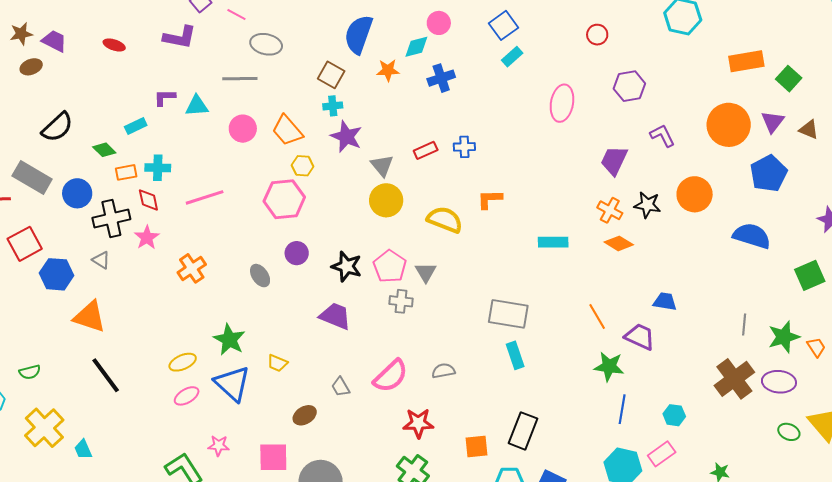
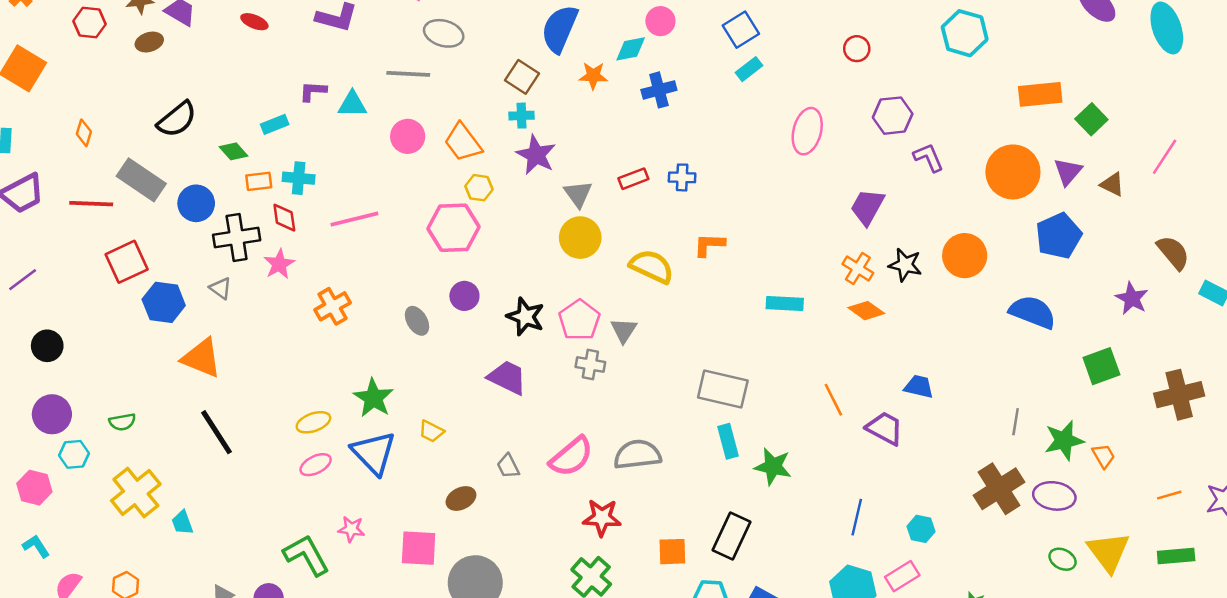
purple L-shape: (662, 136) -> (928, 157), moved
green star: (609, 366) -> (773, 466), moved
gray semicircle: (443, 371) -> (637, 455), size x1.6

